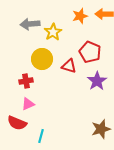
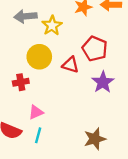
pink triangle: (28, 104) -> (36, 112), moved
brown star: (101, 129) -> (95, 139), moved
cyan line: (41, 136) -> (38, 135), moved

